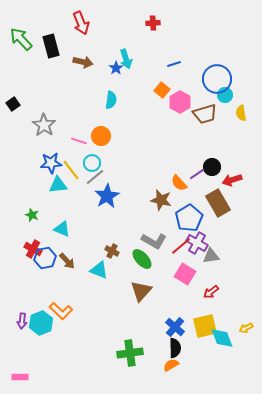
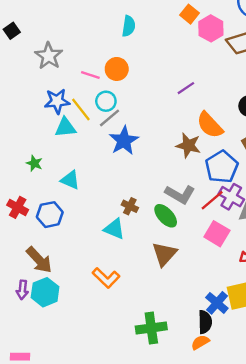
purple line: (197, 174) -> (186, 88), moved
orange semicircle: (179, 183) -> (210, 125), size x1.4
red cross: (33, 249) -> (18, 207), moved
brown arrow: (67, 261) -> (39, 260), moved, size x1.4
orange L-shape: (61, 311) -> (106, 278), moved
blue cross: (175, 327) -> (217, 303), moved

